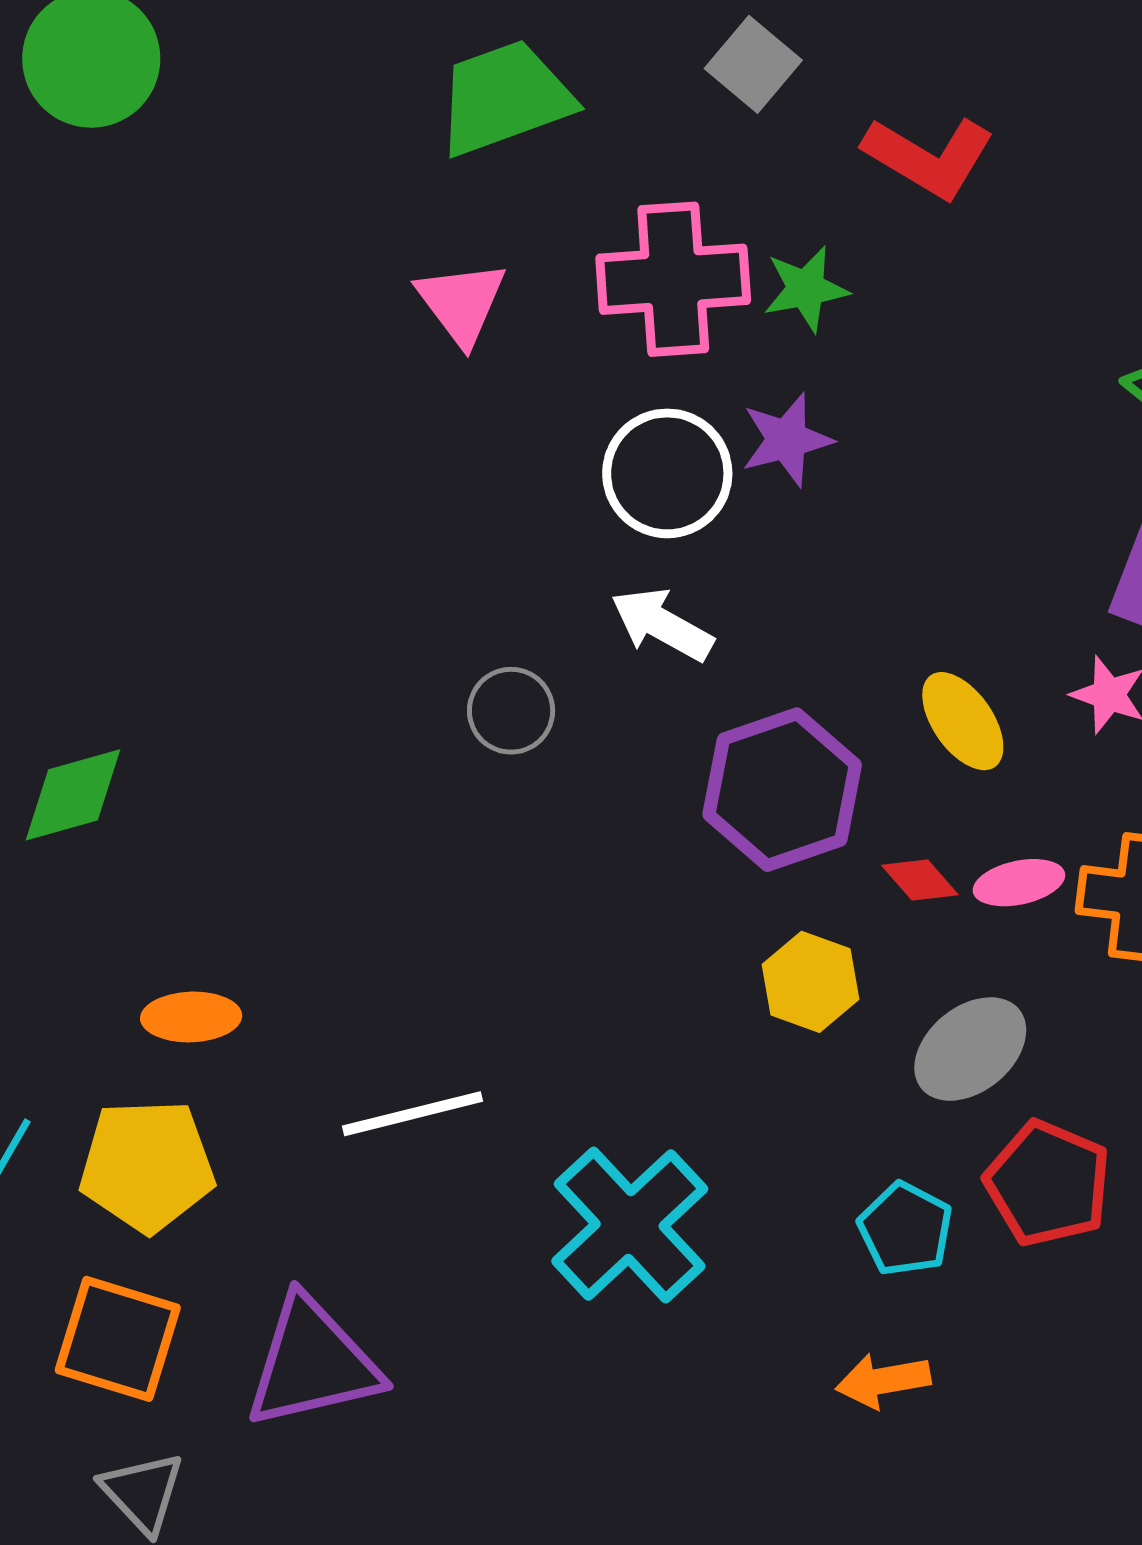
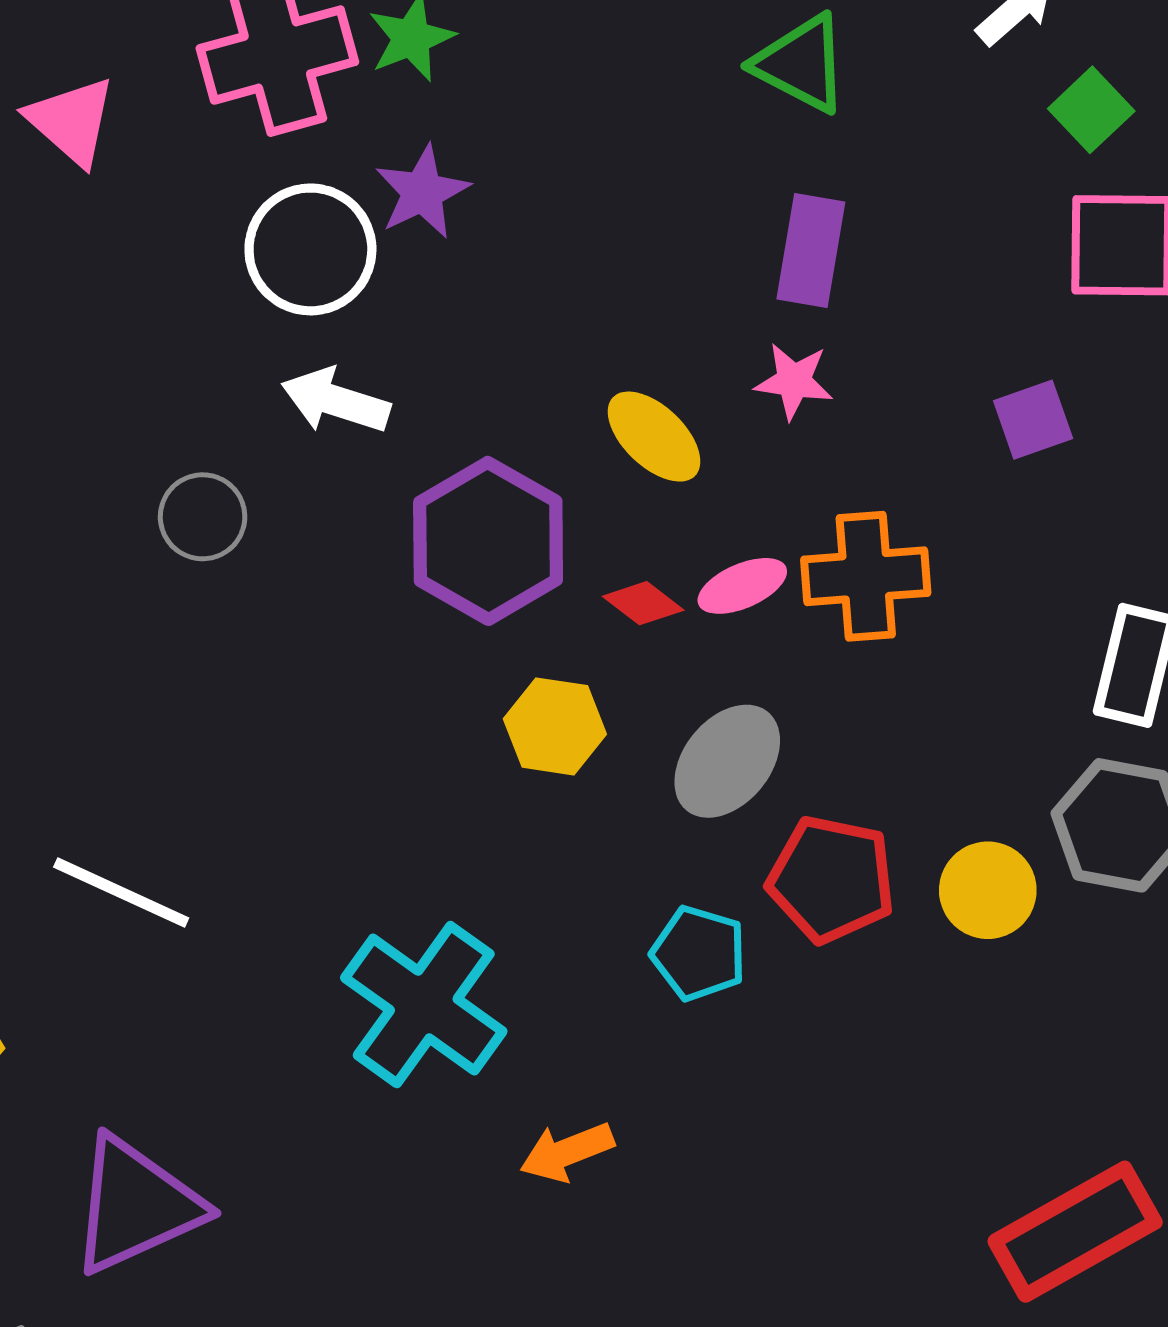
white line: (413, 1114) -> (121, 892), moved, turned 50
orange arrow: (883, 1381) -> (567, 1152), moved

